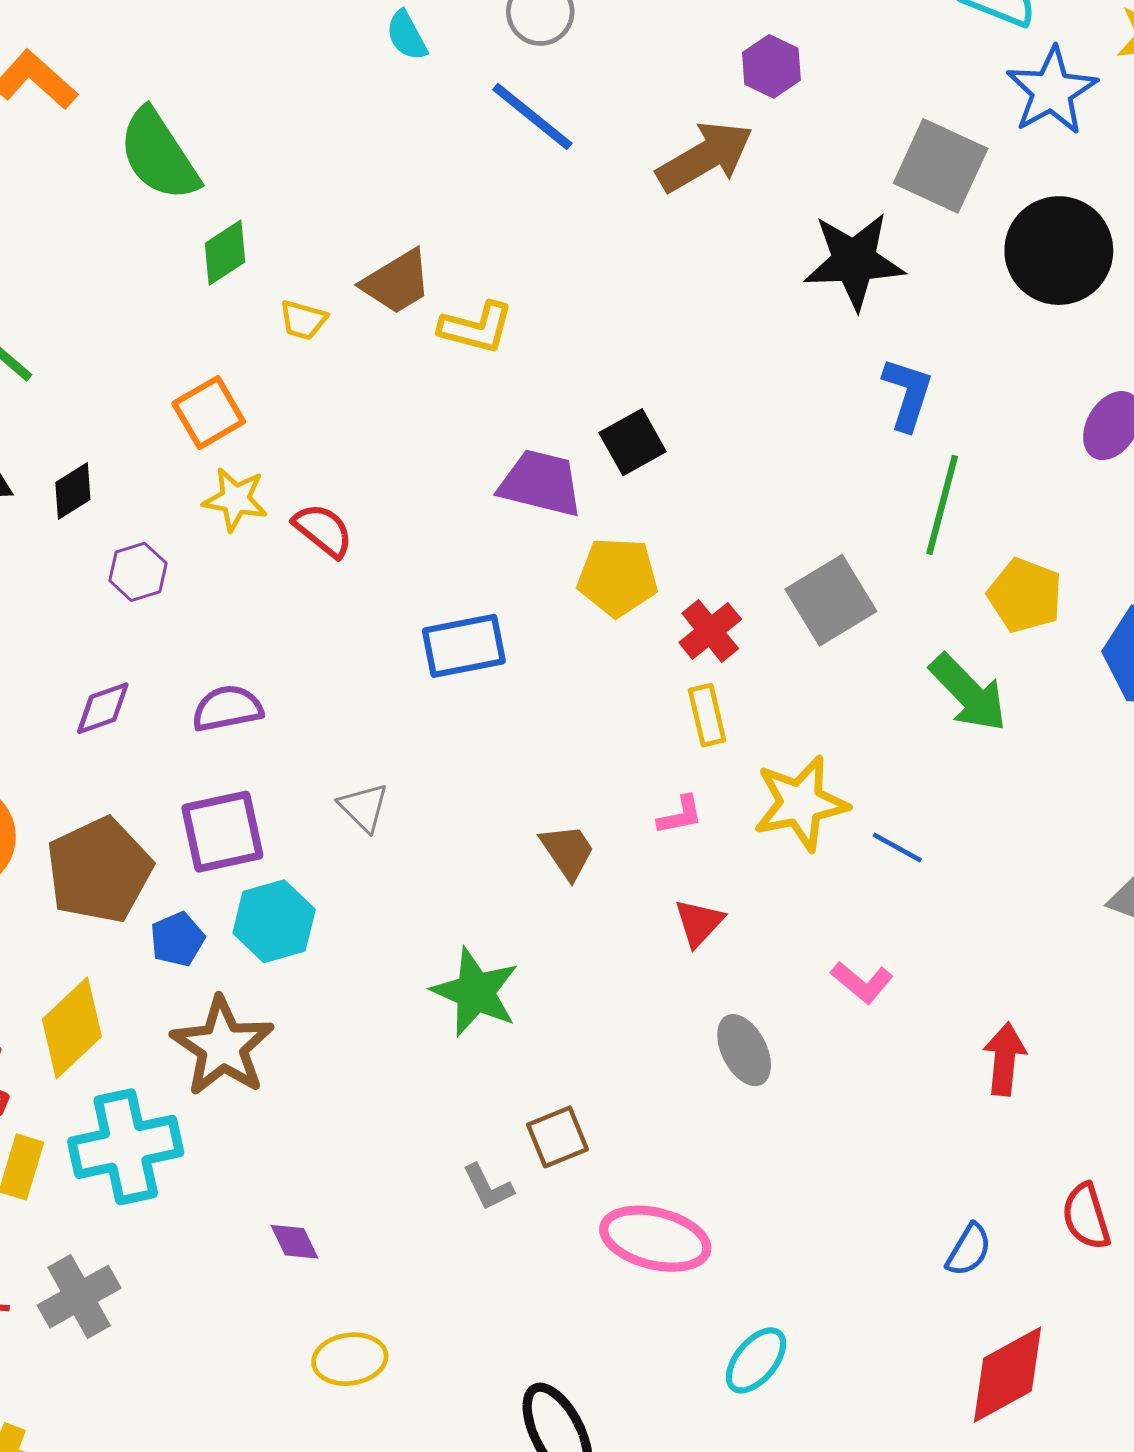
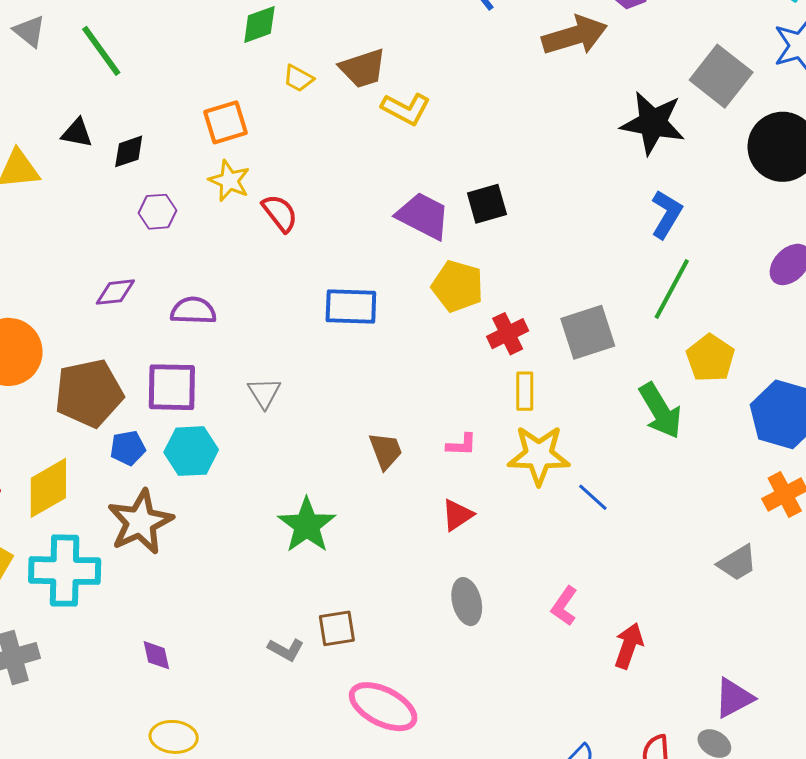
yellow rectangle: (707, 715) -> (525, 391), moved
pink L-shape: (862, 982) -> (564, 606), moved, turned 72
gray L-shape: (488, 1187) -> (286, 650), turned -48

